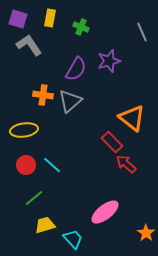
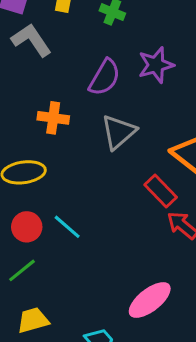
gray triangle: (70, 101) -> (119, 132), moved
green line: (34, 198) -> (22, 270), moved
yellow trapezoid: (45, 225) -> (33, 320), moved

